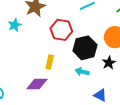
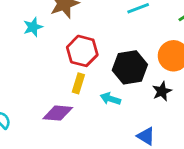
red hexagon: (61, 30) -> (82, 51), moved
cyan arrow: (82, 72) -> (110, 99), moved

